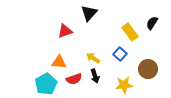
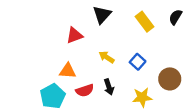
black semicircle: (152, 23) -> (175, 17), moved
yellow rectangle: (130, 32) -> (144, 22), moved
yellow arrow: (93, 58) -> (107, 57), moved

